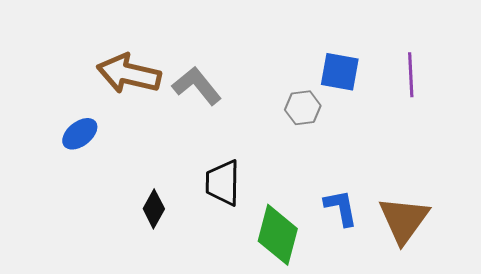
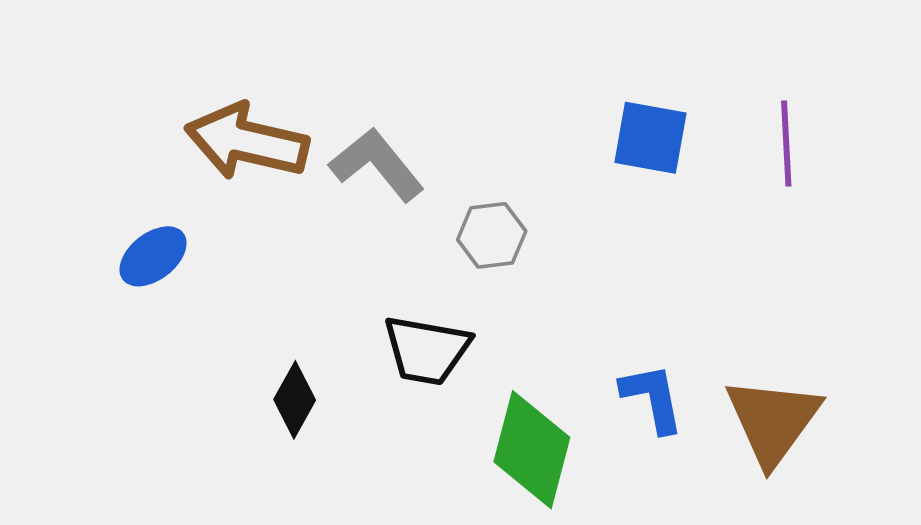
gray hexagon: (303, 108) -> (492, 235), moved
black trapezoid: (223, 183) -> (427, 350), turned -81

